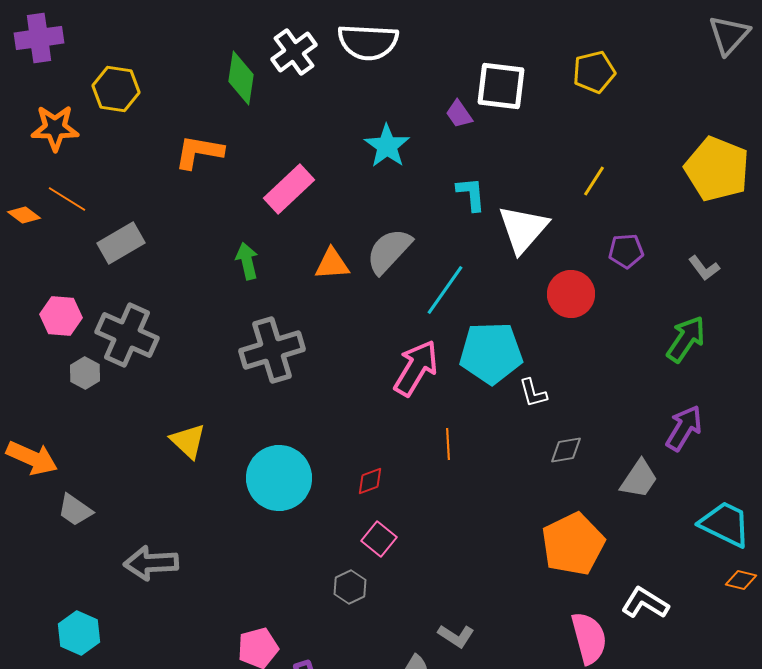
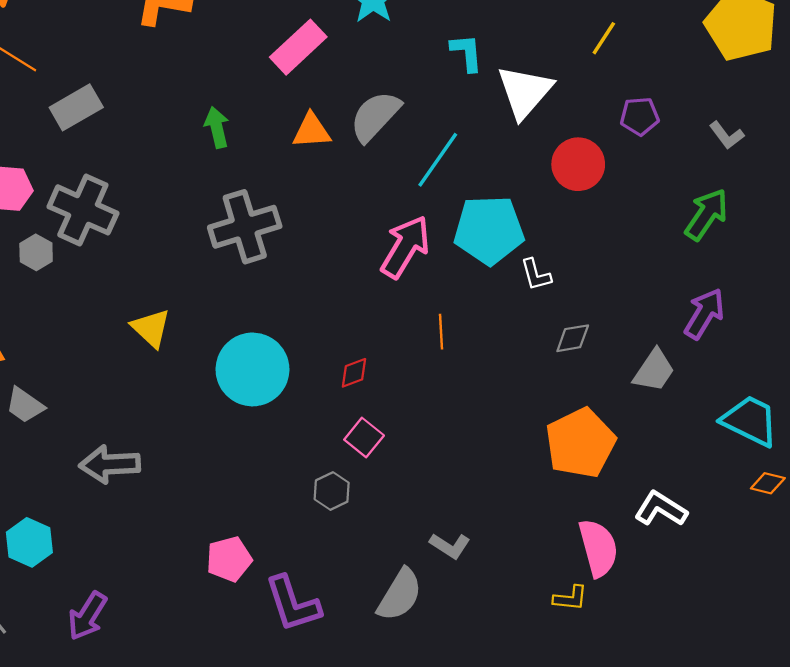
pink rectangle: (289, 189) -> (298, 47), moved

